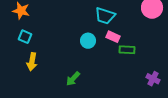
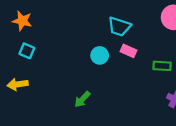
green rectangle: (127, 50) -> (162, 66), moved
yellow arrow: (32, 62) -> (18, 84), moved, turned 72

